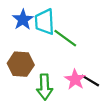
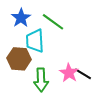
cyan trapezoid: (45, 22) -> (35, 41), moved
green line: (65, 38) -> (53, 22), moved

